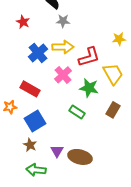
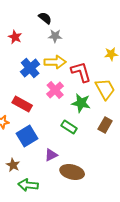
red L-shape: (89, 57) -> (81, 72), turned -90
brown star: (30, 145) -> (13, 165), moved
purple triangle: (57, 151) -> (51, 155), moved, turned 32

